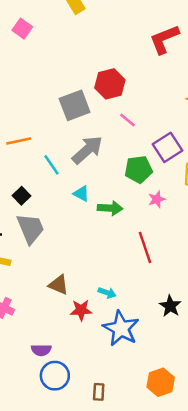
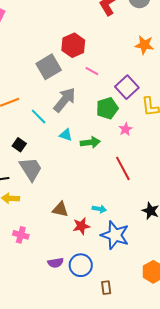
blue circle: (55, 376) -> (81, 265), moved

